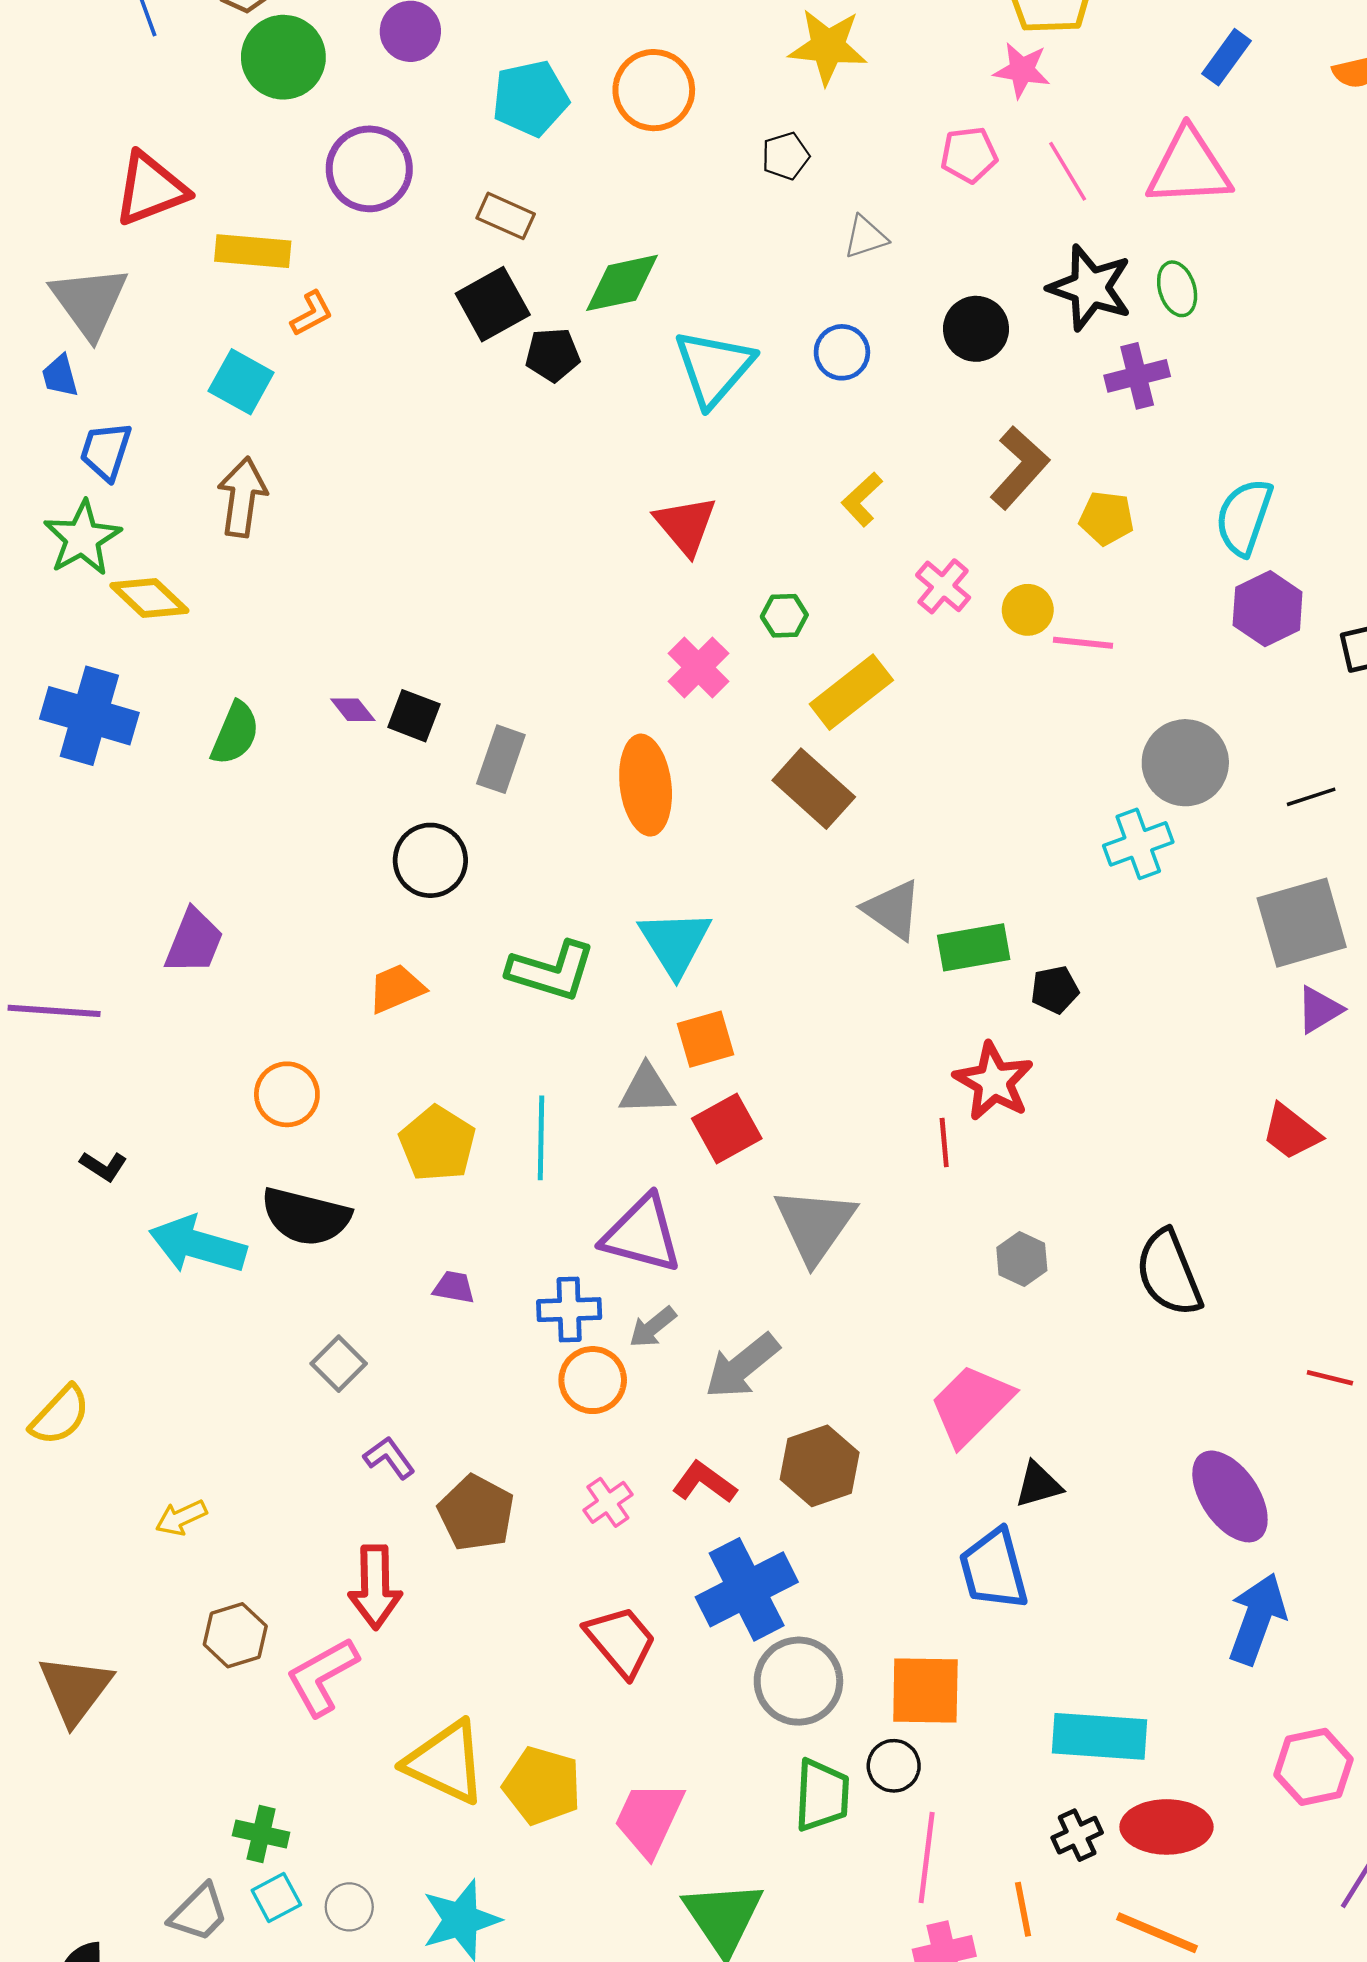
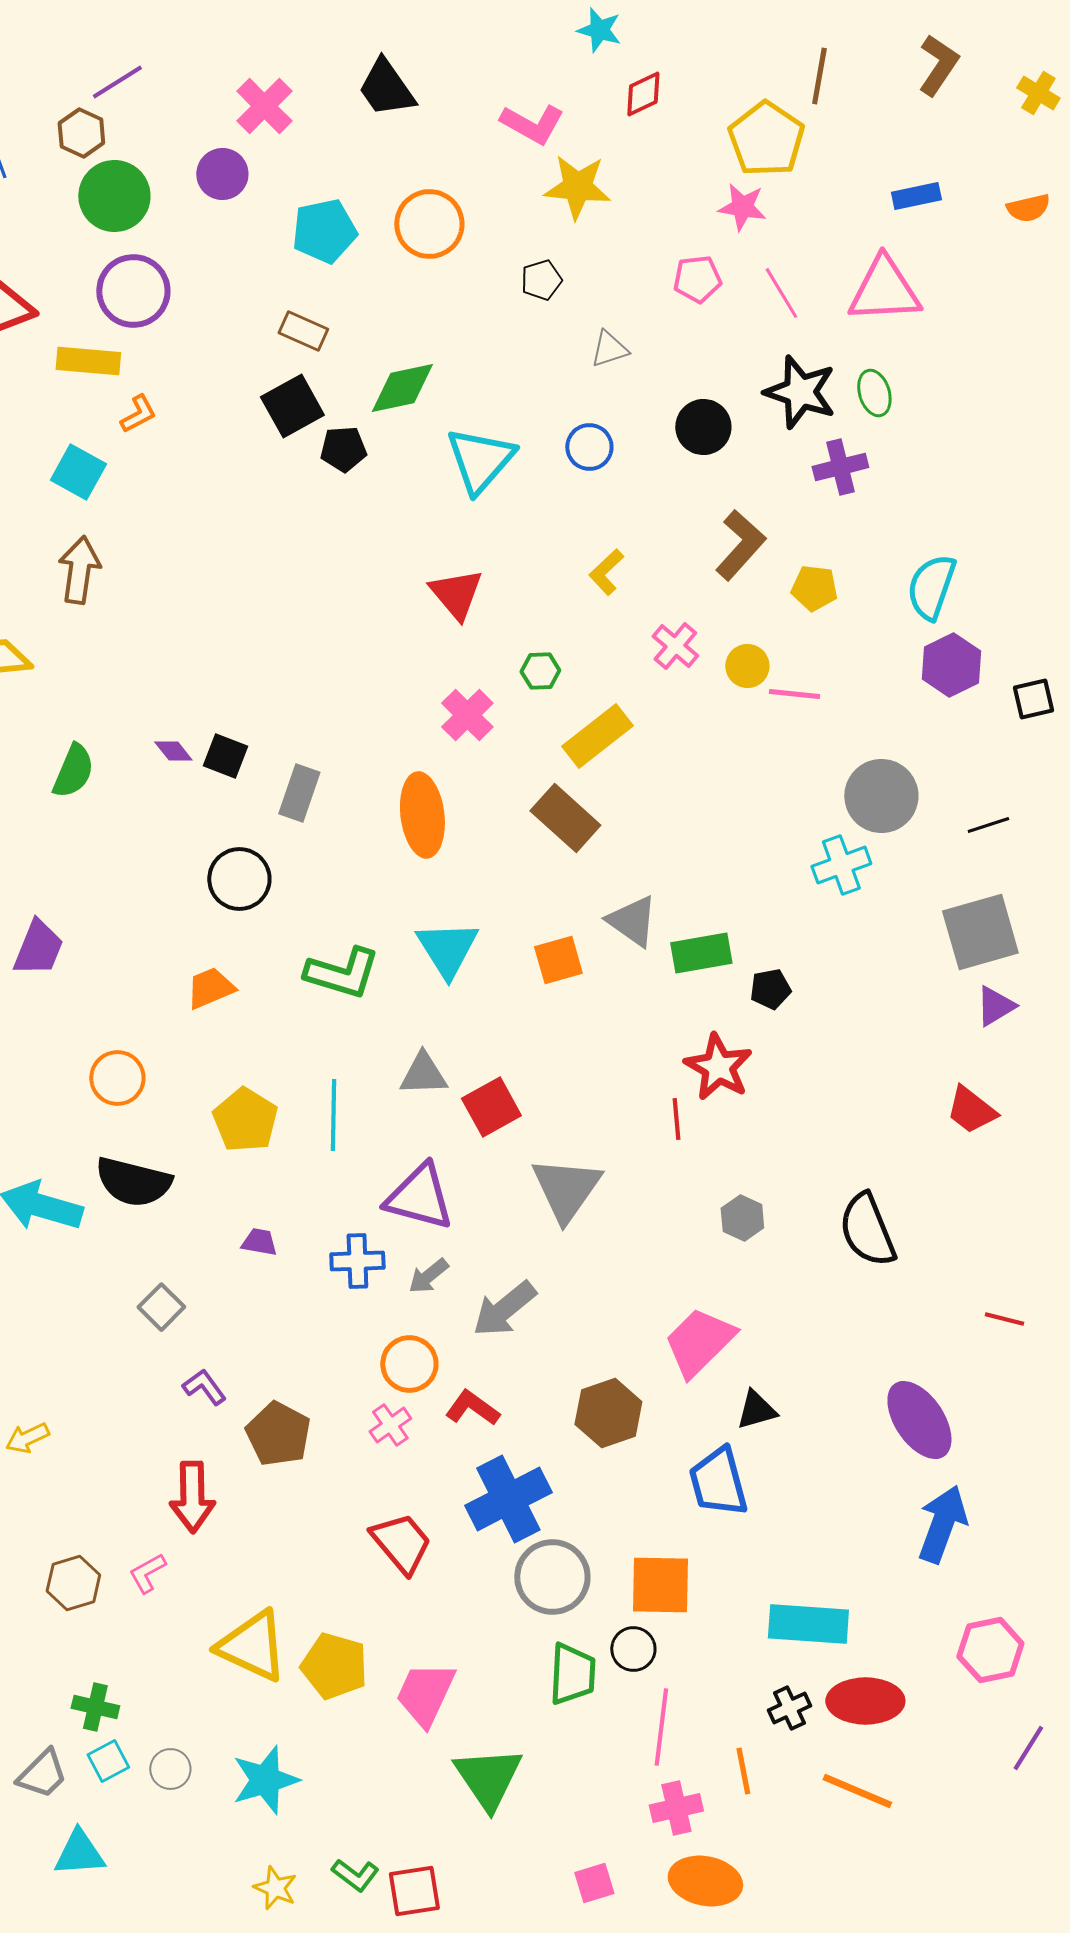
blue rectangle: (1226, 57) -> (916, 196), turned 42
purple circle: (369, 169) -> (133, 291), moved
orange square: (706, 1039) -> (558, 960), moved
orange circle: (593, 1380) -> (409, 1364), moved
brown hexagon: (820, 1466) -> (608, 1413), moved
brown hexagon: (235, 1635) -> (73, 1583), moved
pink L-shape: (322, 1676) -> (147, 1573), size x0.6

